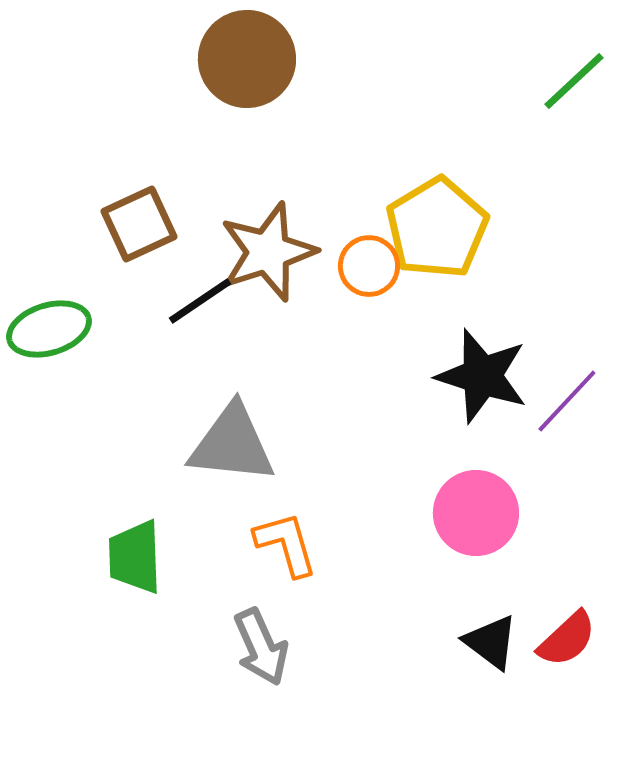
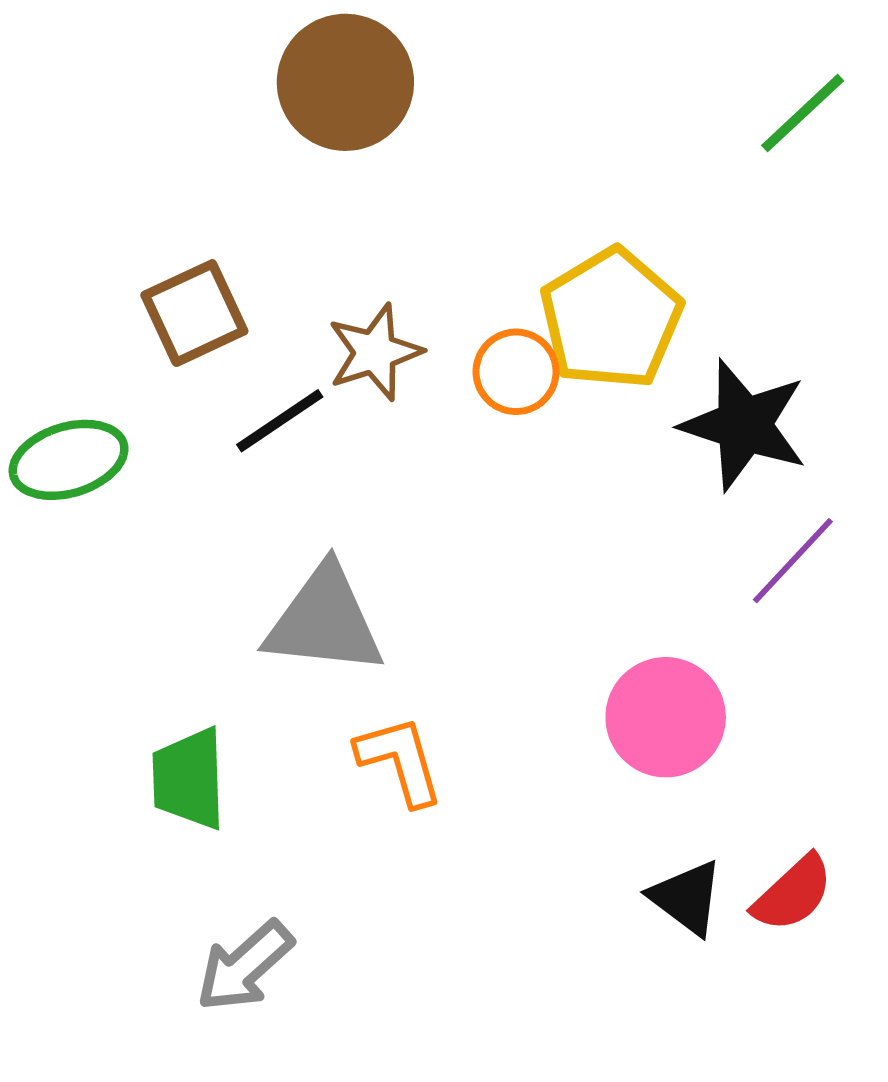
brown star: (268, 252) -> (375, 352), size x0.7
black star: (482, 376) -> (744, 425), moved
gray arrow: (261, 647) -> (245, 966), moved, turned 72

